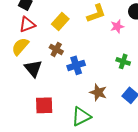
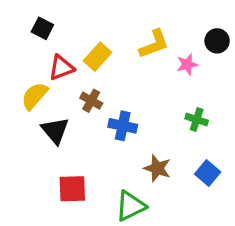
red triangle: (27, 24) -> (61, 68), moved
blue cross: (76, 65) -> (123, 126), turned 30

